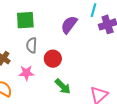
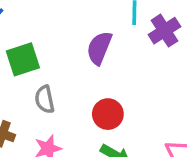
red circle: (53, 59) -> (108, 114), moved

